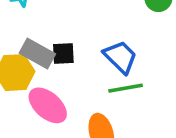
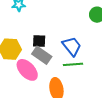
gray rectangle: (37, 54) -> (42, 55), moved

